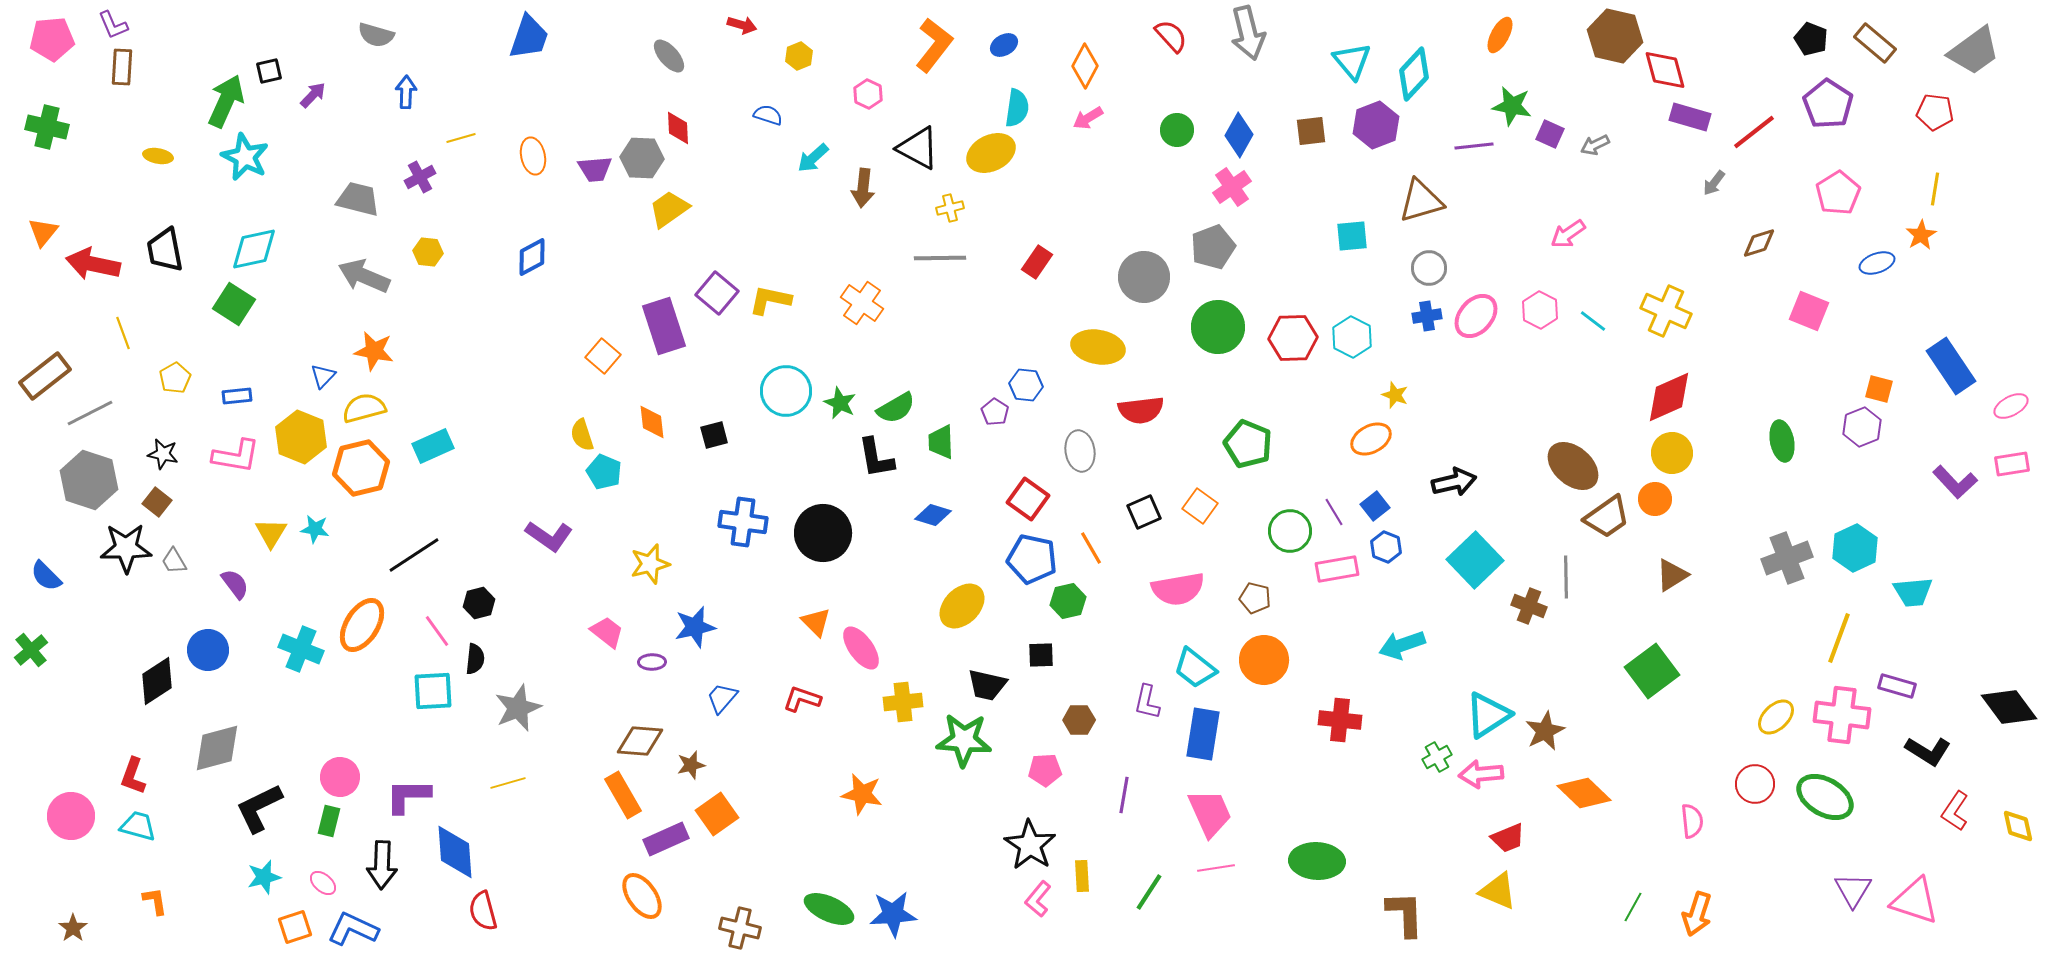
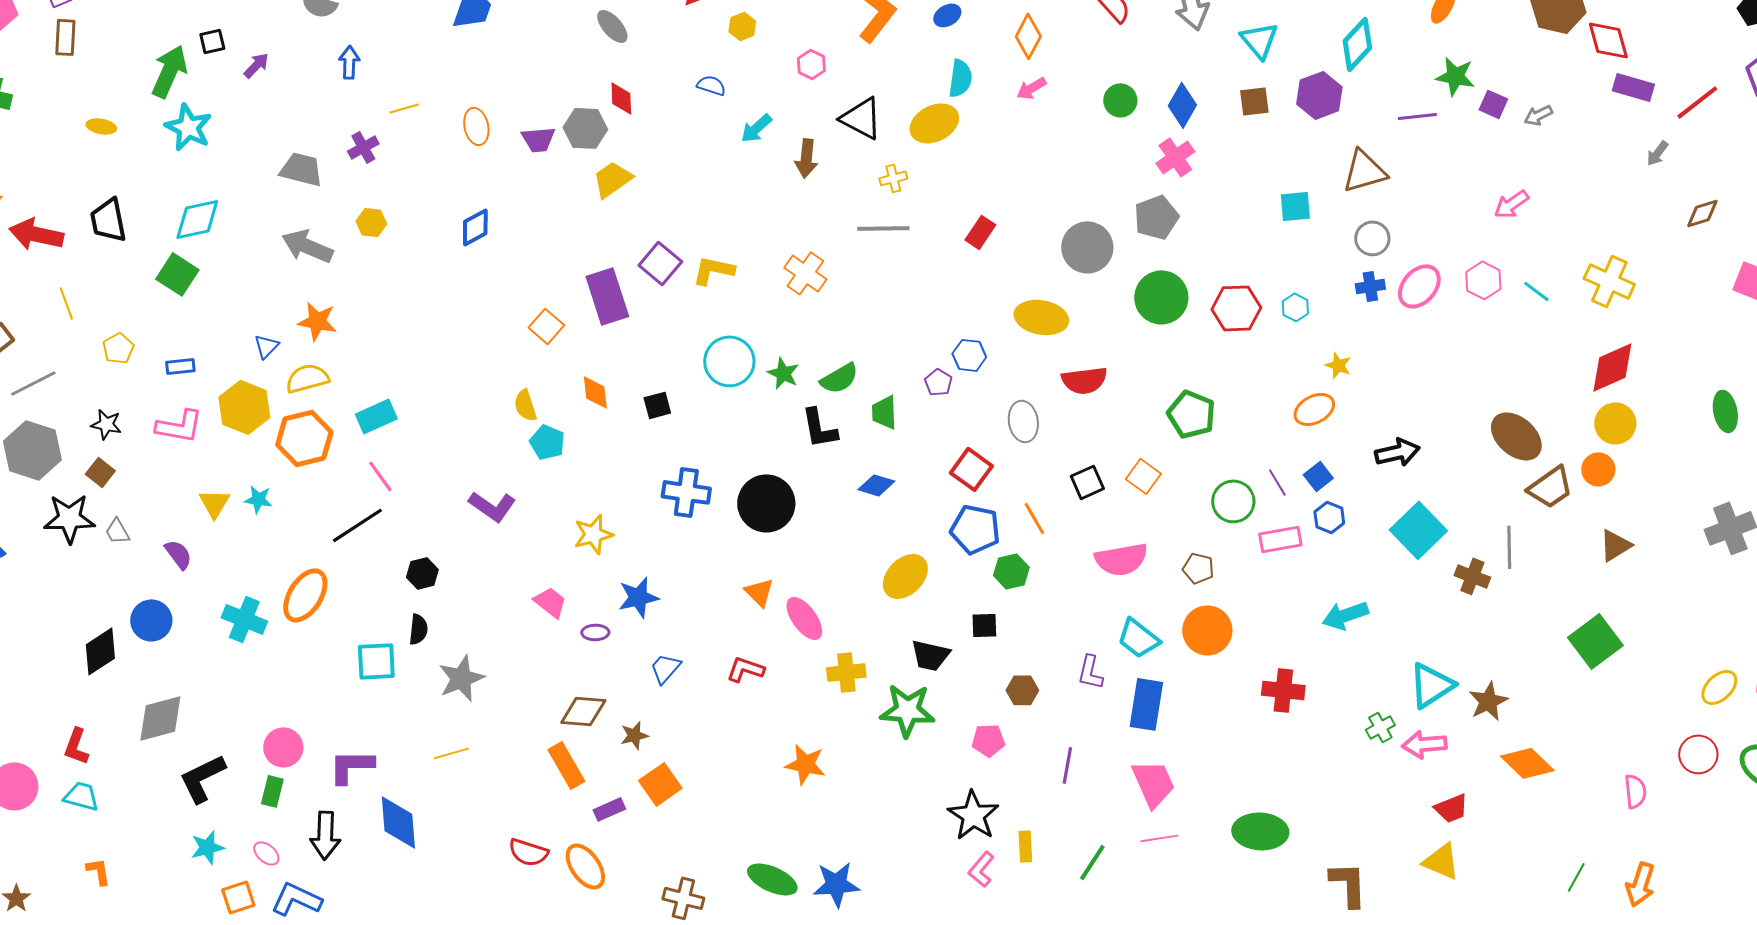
cyan triangle: (1352, 61) -> (1259, 40), moved
cyan hexagon: (1352, 337) -> (1295, 307), size x0.7
pink line: (437, 631) -> (380, 476), moved
purple rectangle: (666, 839) -> (609, 809), size x0.7
red semicircle: (483, 911) -> (528, 852), moved, turned -57

